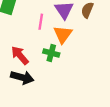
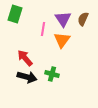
green cross: (51, 53) -> (52, 74), moved

